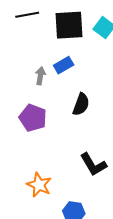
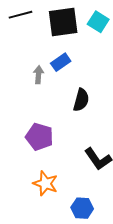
purple pentagon: (33, 118) -> (39, 137), moved

